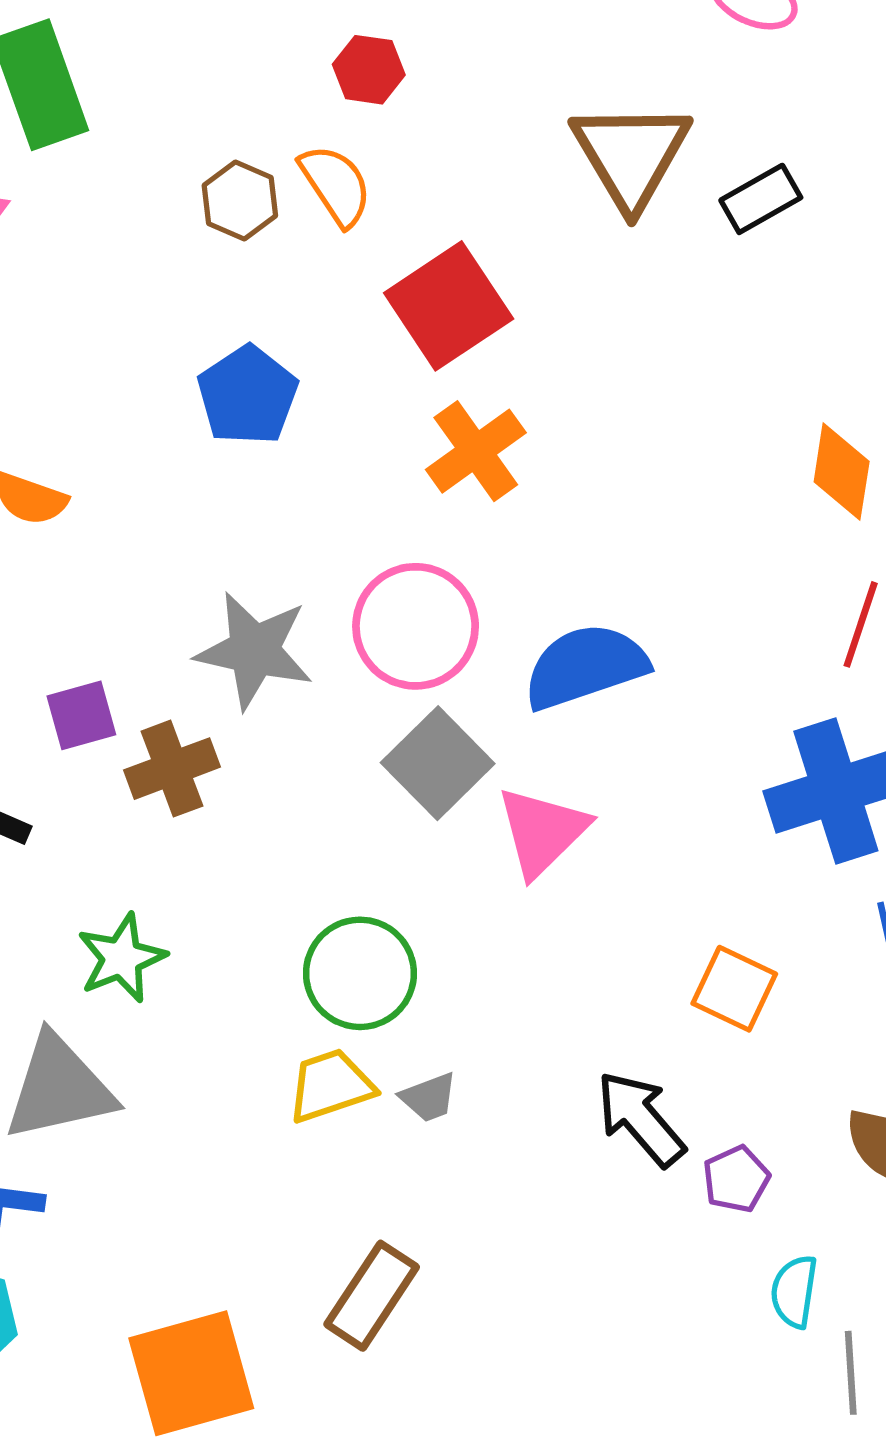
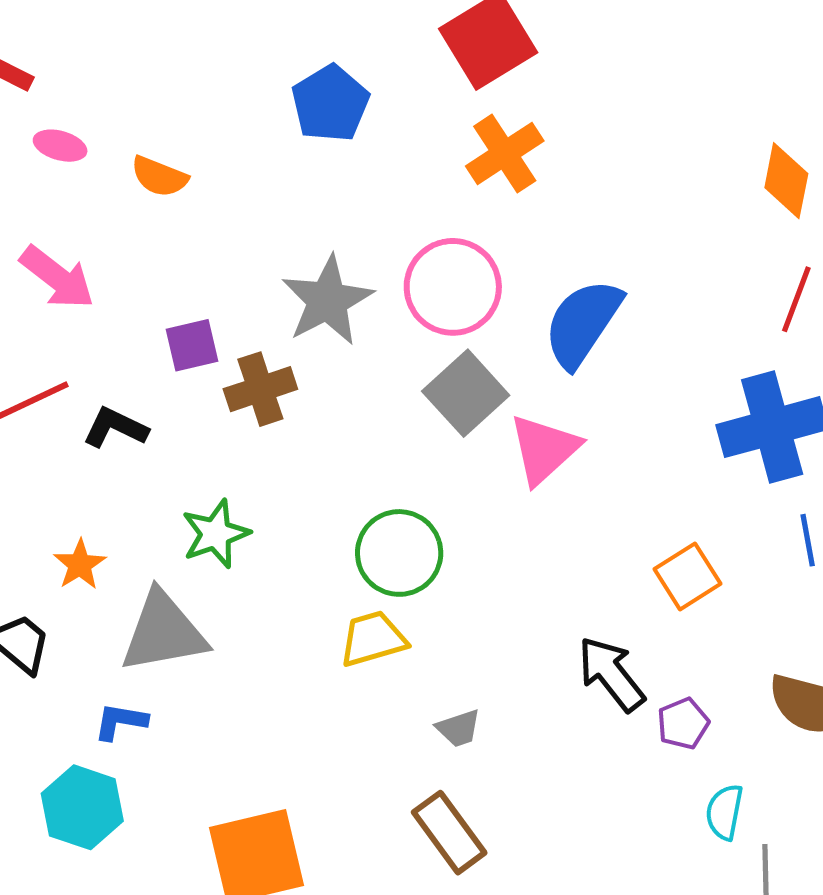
gray star: (254, 650) -> (327, 301), turned 30
blue semicircle: (585, 666) -> (583, 323), turned -40
orange square: (734, 989) -> (688, 576), turned 30
gray trapezoid: (429, 1097) -> (459, 728), moved
brown rectangle: (372, 1296) -> (449, 833), moved, turned -72

